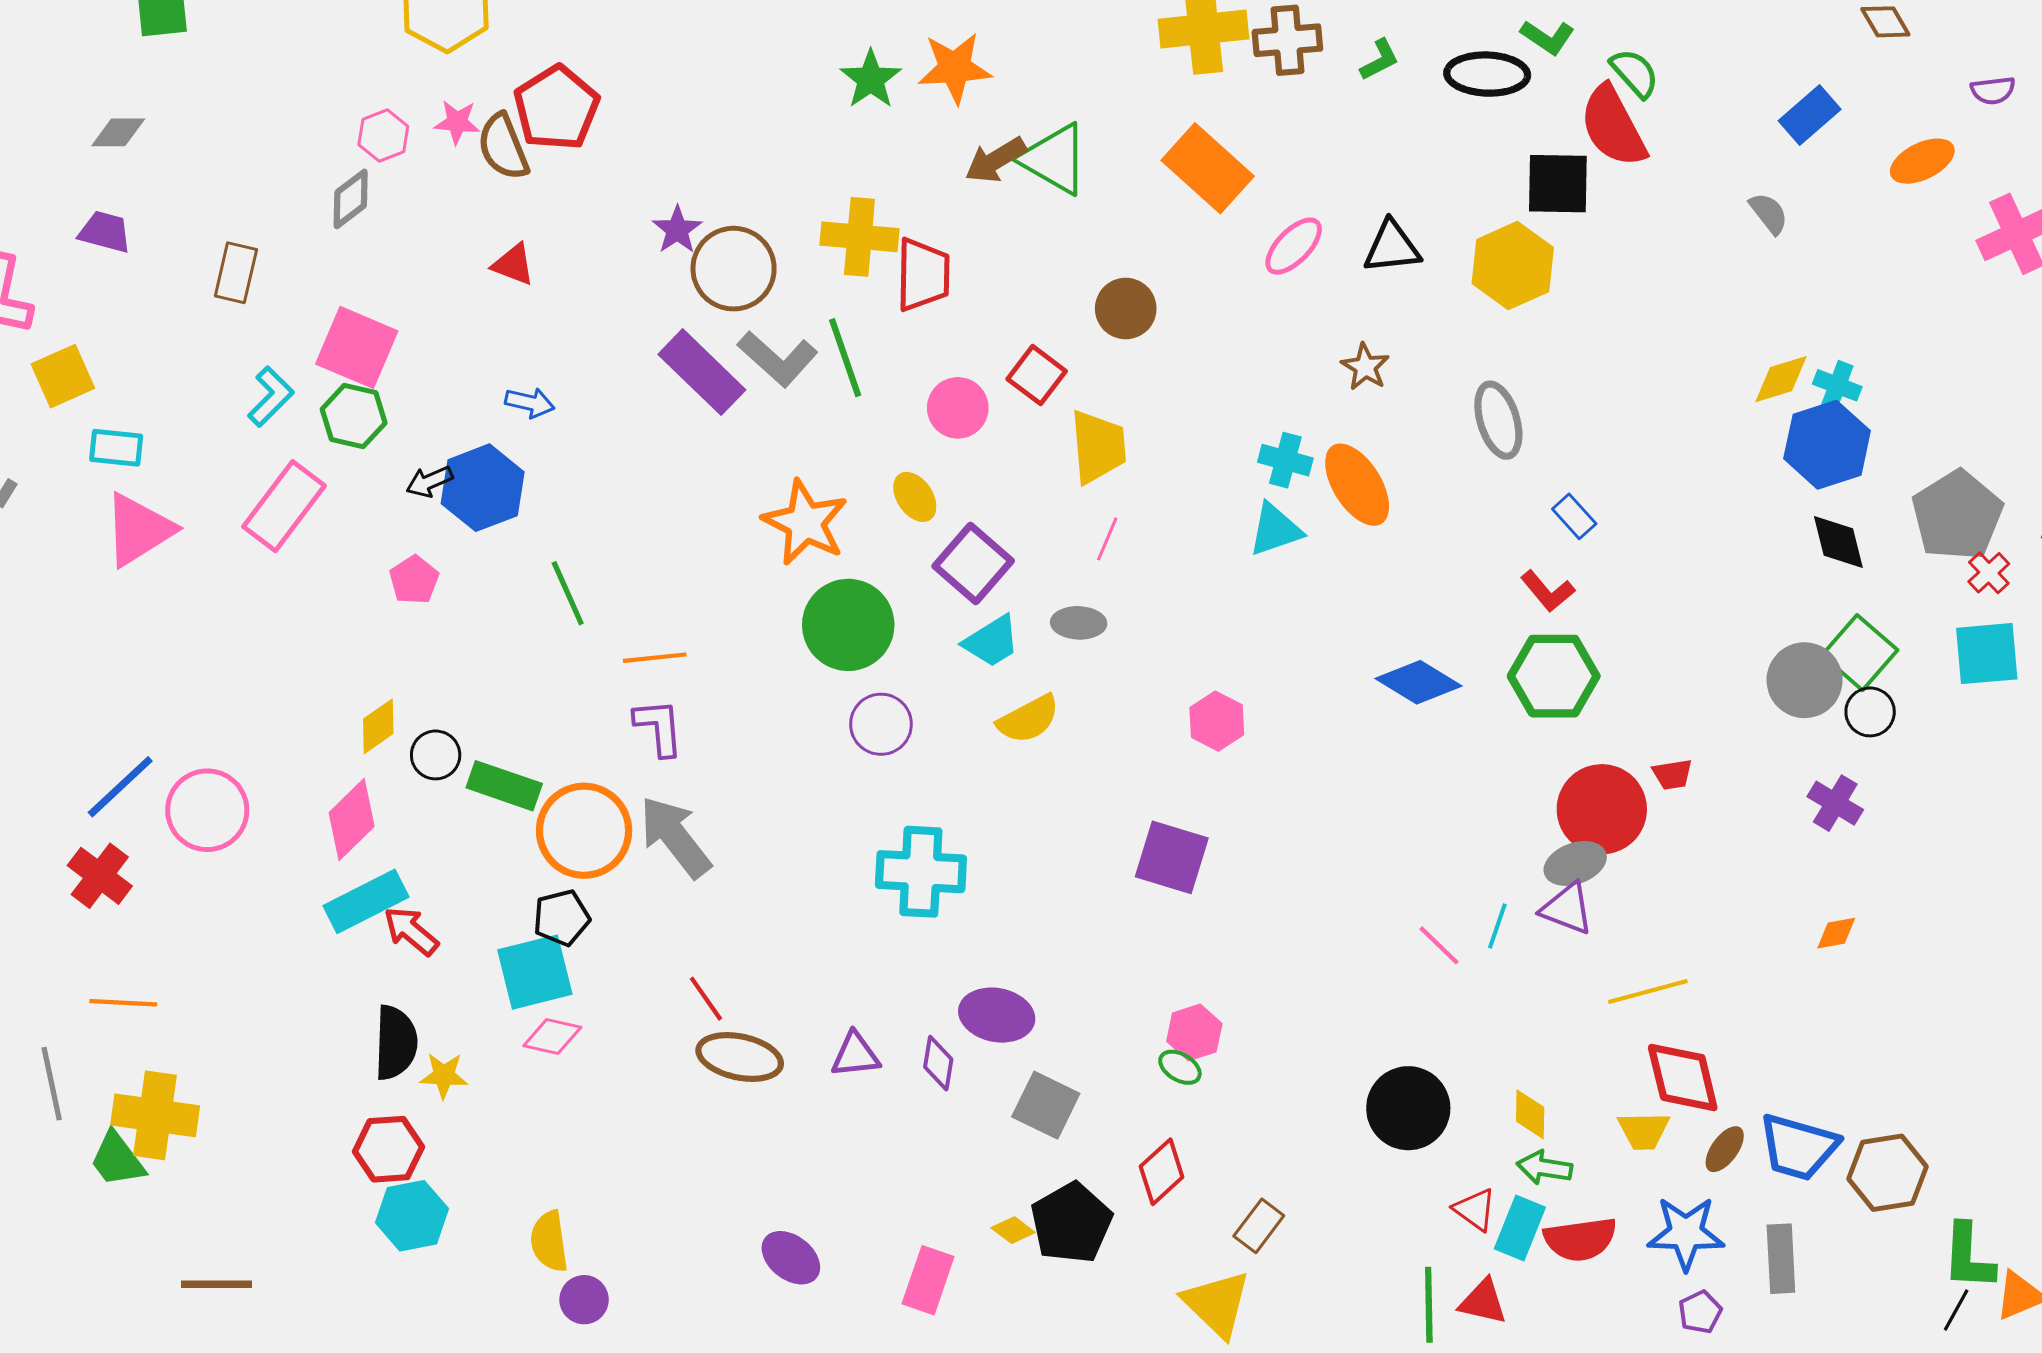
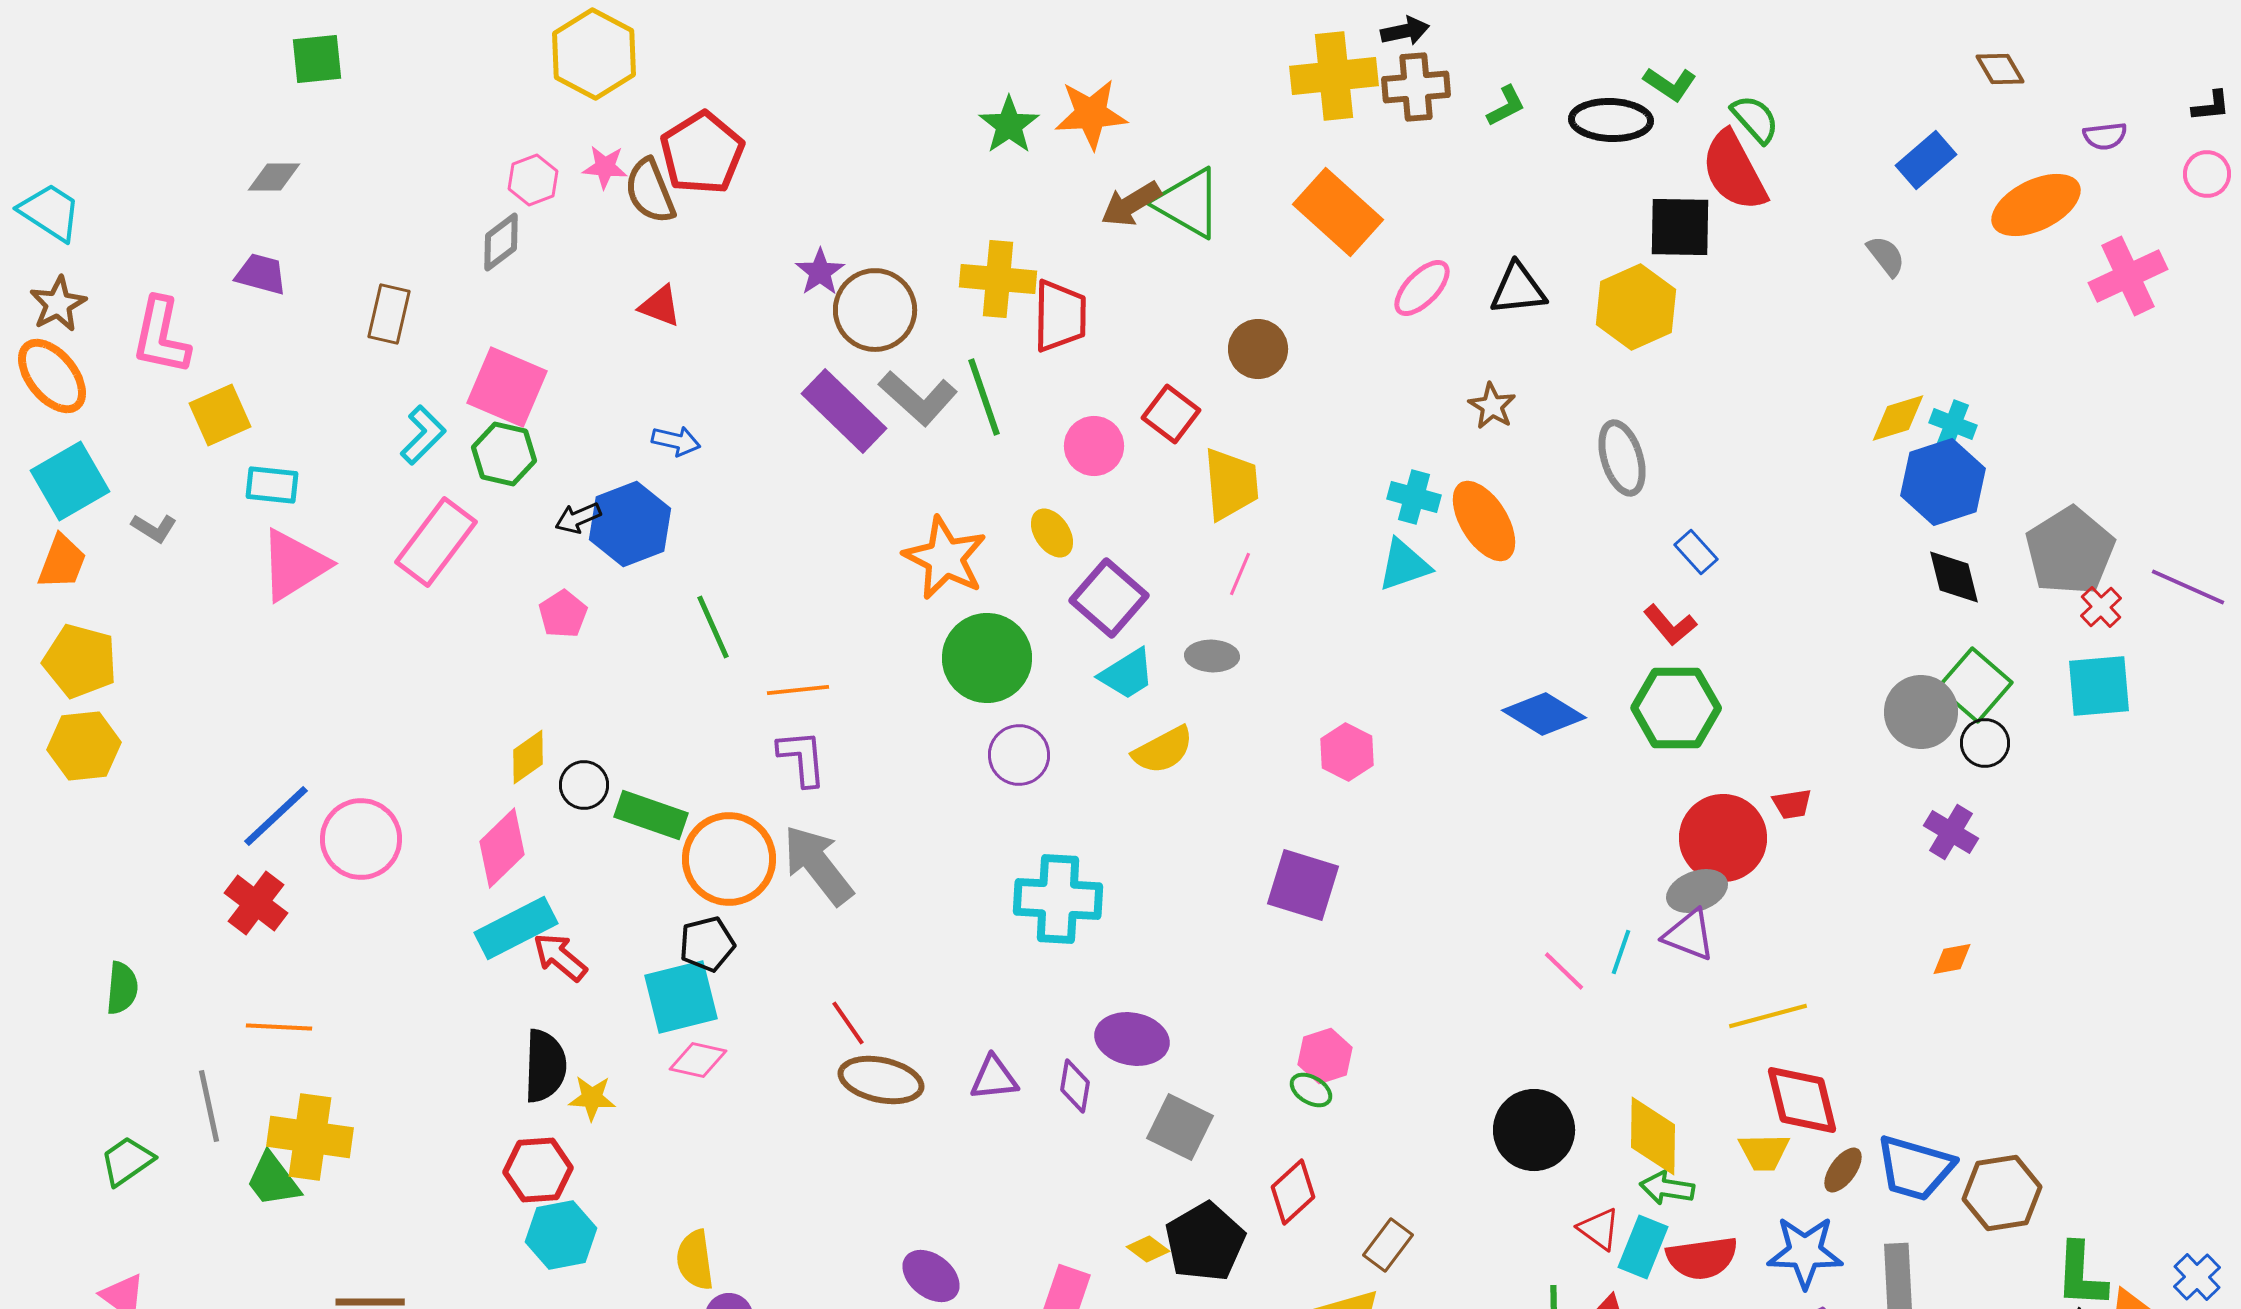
orange ellipse: (1922, 161) -> (2036, 205), size x1.4
yellow diamond: (1530, 1114) -> (1653, 1136), size x1.6

